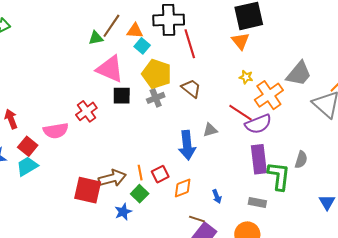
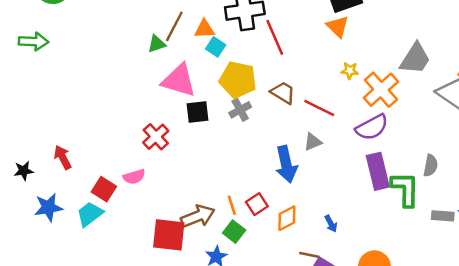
red line: (241, 113) -> (319, 108), moved
pink semicircle: (56, 131) -> (134, 177), moved, size x0.7
red square: (28, 146) -> (104, 189), moved
gray rectangle: (257, 202) -> (443, 216), moved

